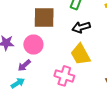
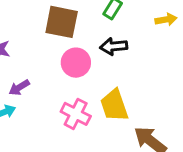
pink circle: (33, 45) -> (76, 63), moved
yellow trapezoid: (81, 54) -> (114, 105), moved

